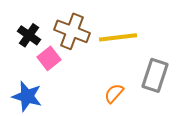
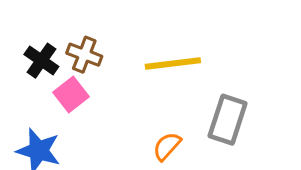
brown cross: (72, 31) -> (84, 55), moved, size x0.7

